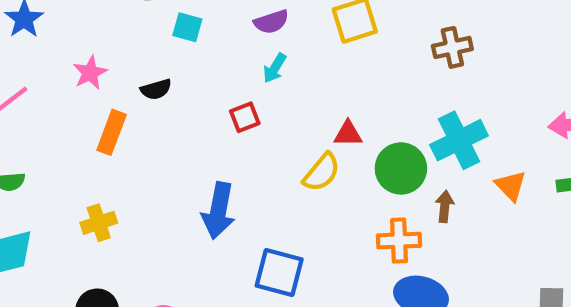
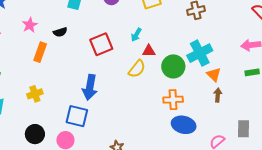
cyan arrow: (275, 68) -> (136, 35), moved
red square: (245, 117) -> (101, 44), size x1.6
orange triangle: (511, 186) -> (214, 75), moved
brown arrow: (445, 206) -> (218, 95), moved
blue square: (279, 272) -> (77, 116), moved

